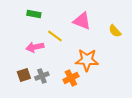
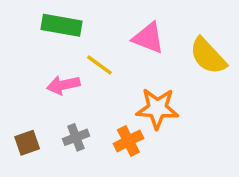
green rectangle: (34, 14) -> (61, 25), size x1.5
yellow semicircle: (115, 31) -> (208, 56), size x1.6
brown square: (24, 75) -> (27, 143), moved

